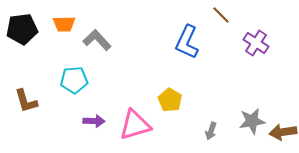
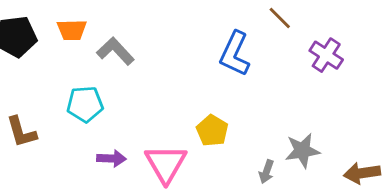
gray star: (252, 121) -> (302, 151), moved
pink triangle: (135, 125) -> (166, 164), turned -44

